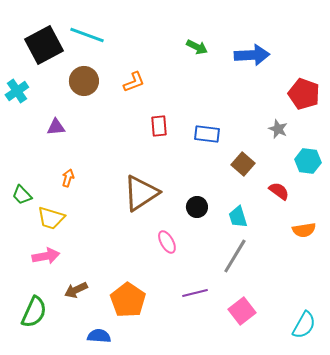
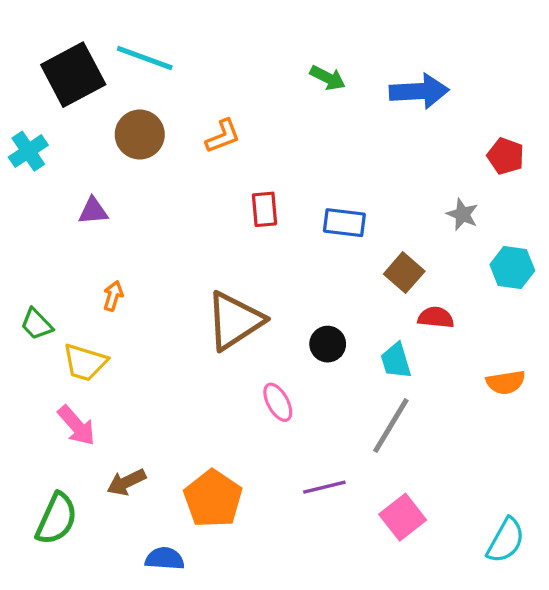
red pentagon: (304, 94) -> (506, 156), size x0.7
red semicircle: (279, 191) -> (436, 317), moved, turned -30
pink arrow: (46, 256) -> (77, 426), turned 60

